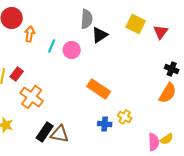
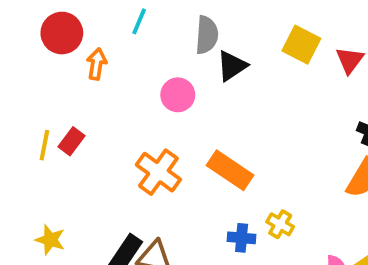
cyan line: (52, 46) -> (139, 21), moved
orange cross: (32, 97) -> (158, 172), moved

